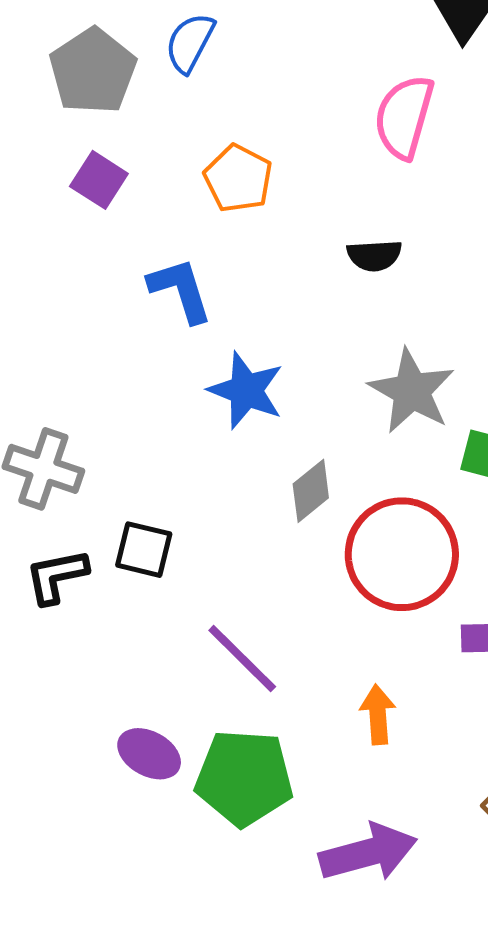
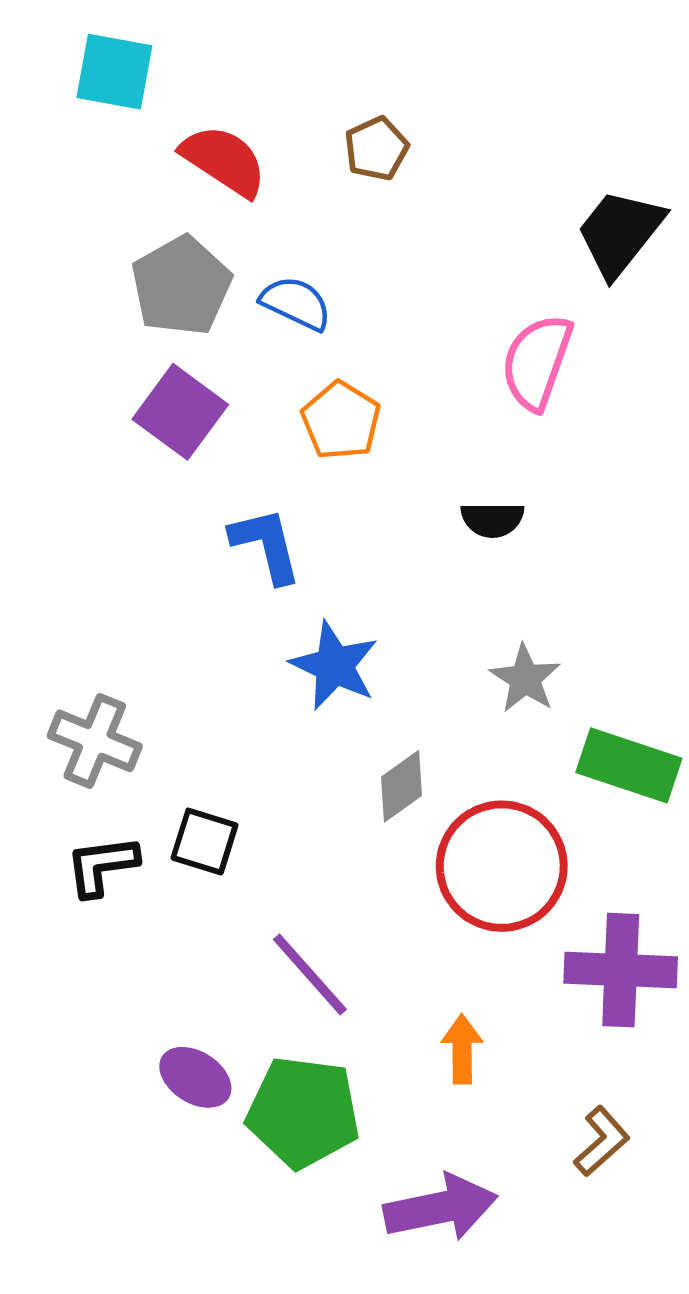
blue semicircle: (190, 43) -> (296, 303), moved, turned 84
purple square: (99, 180) -> (180, 412), size x1.4
gray star: (412, 391) -> (525, 679), size x0.7

